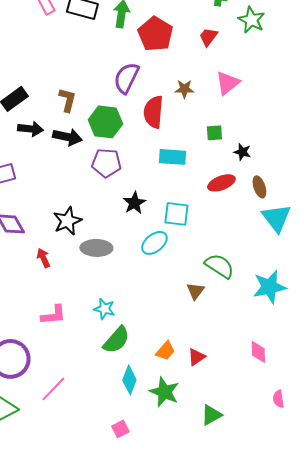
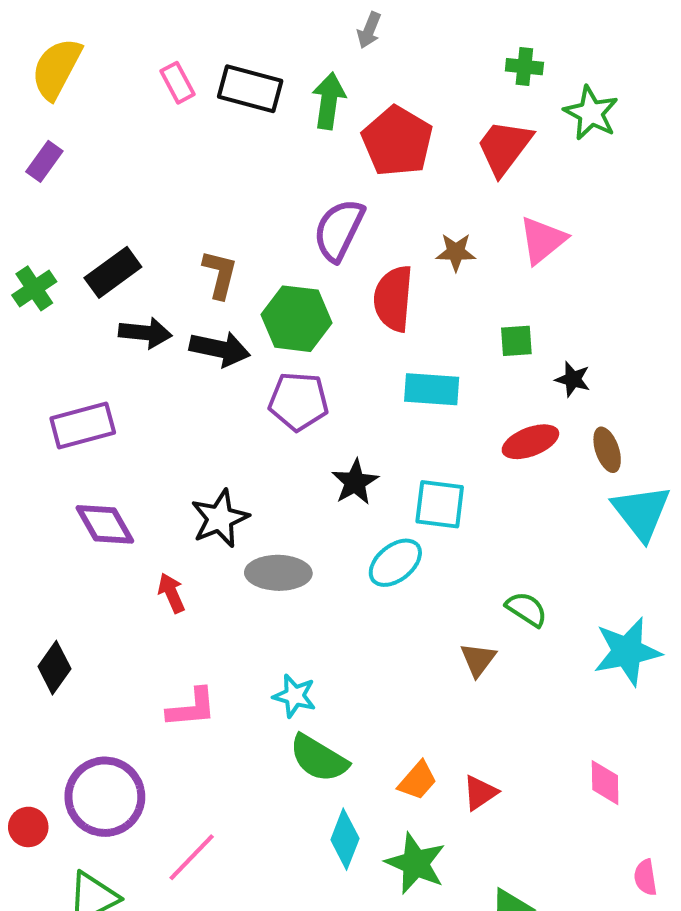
red trapezoid: (208, 37) -> (504, 147), size x1.5
green semicircle: (219, 266) -> (526, 609), size x0.7
green semicircle: (116, 340) -> (319, 758), turned 80

